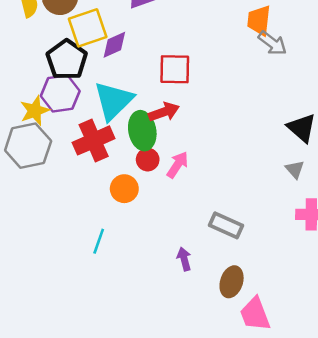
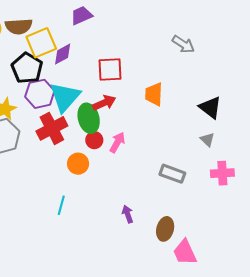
orange trapezoid: (259, 20) -> (154, 94), moved
purple hexagon: (60, 93) -> (40, 94), moved
gray rectangle: (226, 225) -> (172, 174), moved

